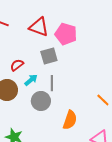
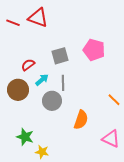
red triangle: (39, 27) -> (38, 18), moved
pink pentagon: (66, 34) -> (94, 50), moved

